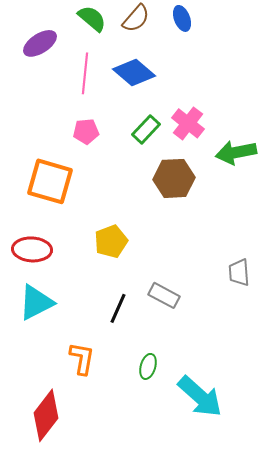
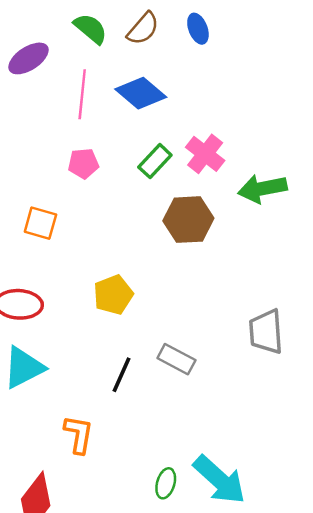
orange square: (50, 181) -> (40, 223), size x0.6
gray trapezoid: (239, 272) -> (266, 332), size x1.4
green ellipse: (148, 366) -> (166, 483), moved

